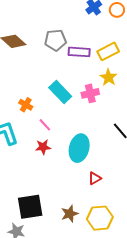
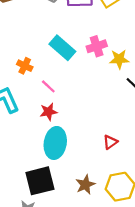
yellow star: (108, 77) -> (119, 59), moved, turned -30
cyan ellipse: (79, 148) -> (55, 143), moved

